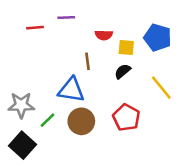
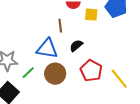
black semicircle: (123, 71) -> (76, 46), moved
yellow line: (161, 88) -> (119, 79), moved

